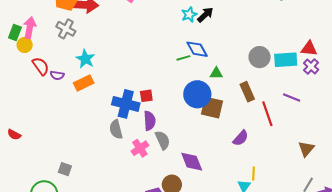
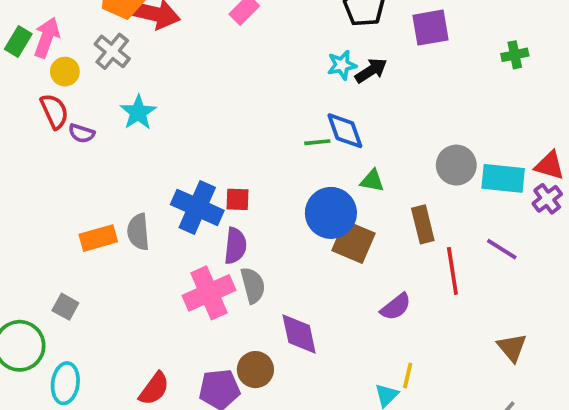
yellow circle: (25, 45) -> (65, 72), moved
orange rectangle: (84, 83) -> (98, 238), moved
gray semicircle: (116, 129) -> (138, 232), moved
pink cross: (140, 148) -> (209, 293), size x1.5
brown triangle: (306, 149) -> (512, 347), turned -30

